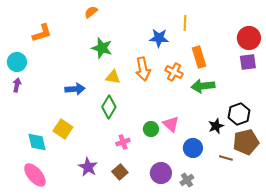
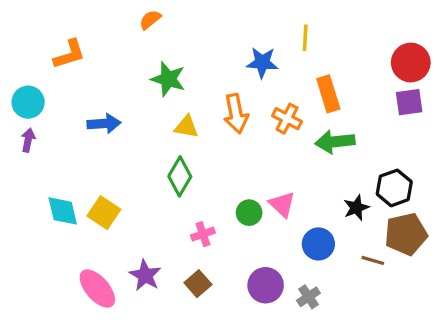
blue arrow: (75, 89) -> (104, 124), moved
cyan diamond: (37, 142) -> (63, 211), moved
pink ellipse: (35, 175) -> (97, 289), moved

